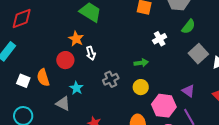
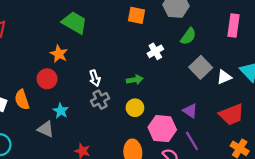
white arrow: (91, 53) -> (95, 78), moved

